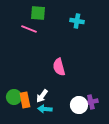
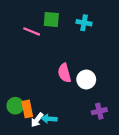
green square: (38, 13) -> (51, 19), moved
white arrow: (42, 96) -> (37, 120), moved
white circle: (79, 105) -> (86, 80), moved

